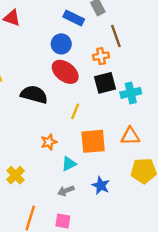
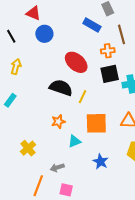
blue rectangle: (74, 18) -> (92, 25), moved
blue circle: (61, 44) -> (44, 34), moved
black semicircle: (34, 94) -> (61, 88), moved
gray arrow: (66, 191) -> (57, 168), moved

